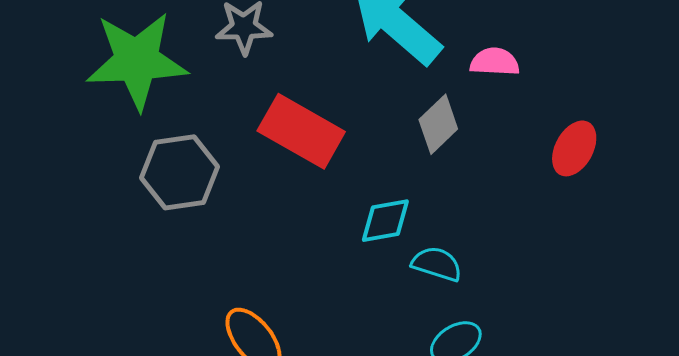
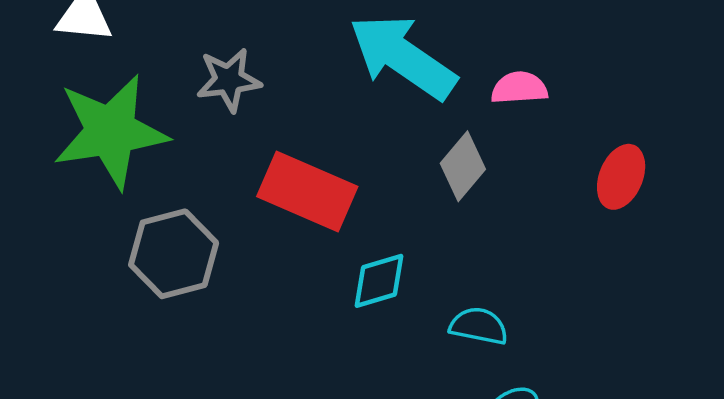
cyan diamond: (385, 221) -> (379, 281), moved

